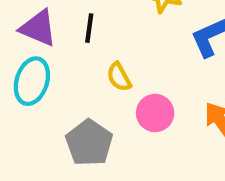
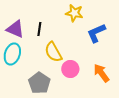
yellow semicircle: (119, 77) -> (53, 52), size x1.5

